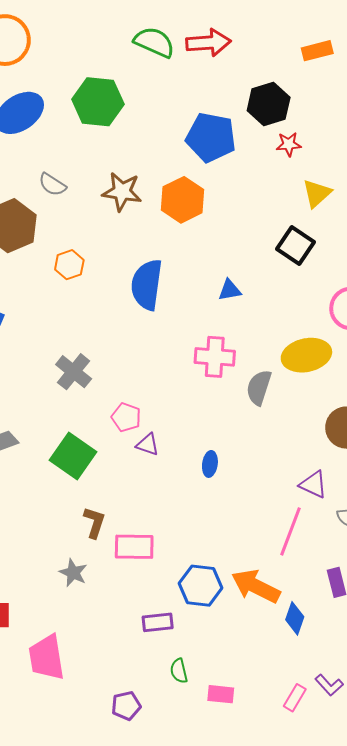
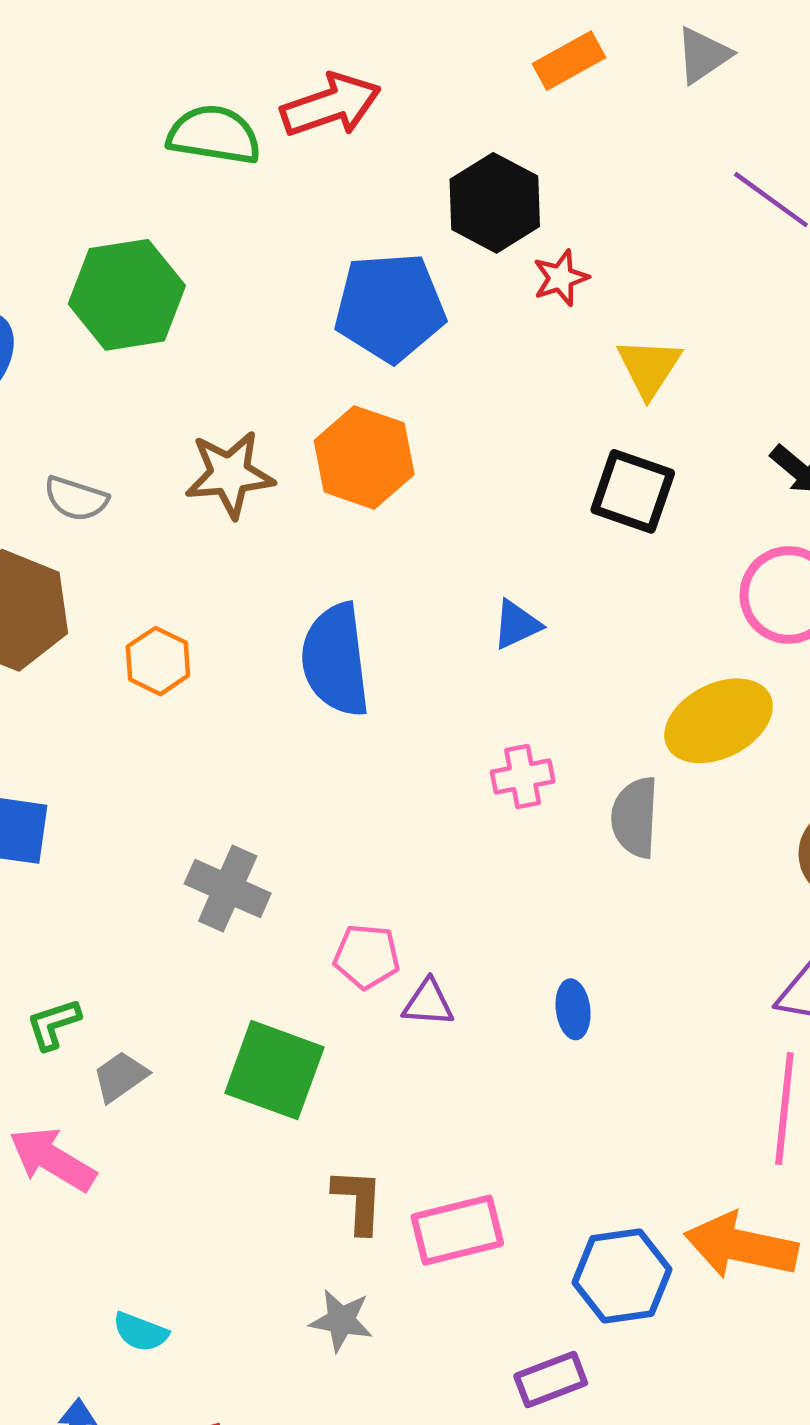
pink cross: (215, 357) -> (523, 777), size x0.7

